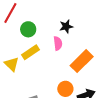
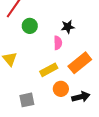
yellow rectangle: (31, 52) -> (49, 70), moved

